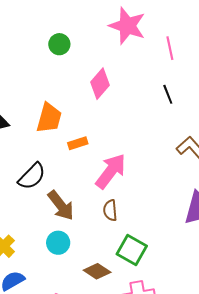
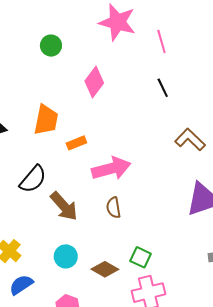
pink arrow: (111, 171) -> (111, 168), turned 42
cyan circle: (58, 243) -> (66, 256), moved
green square: (132, 250) -> (141, 257), moved, size x0.7

